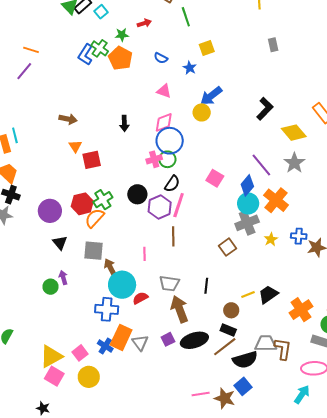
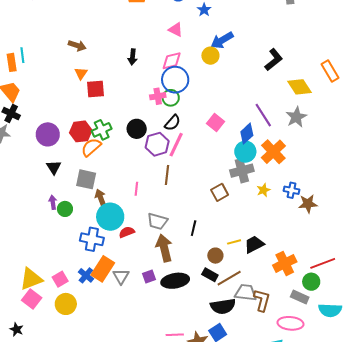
green circle: (50, 287) -> (65, 209), moved
brown line: (225, 347) -> (229, 278), moved

